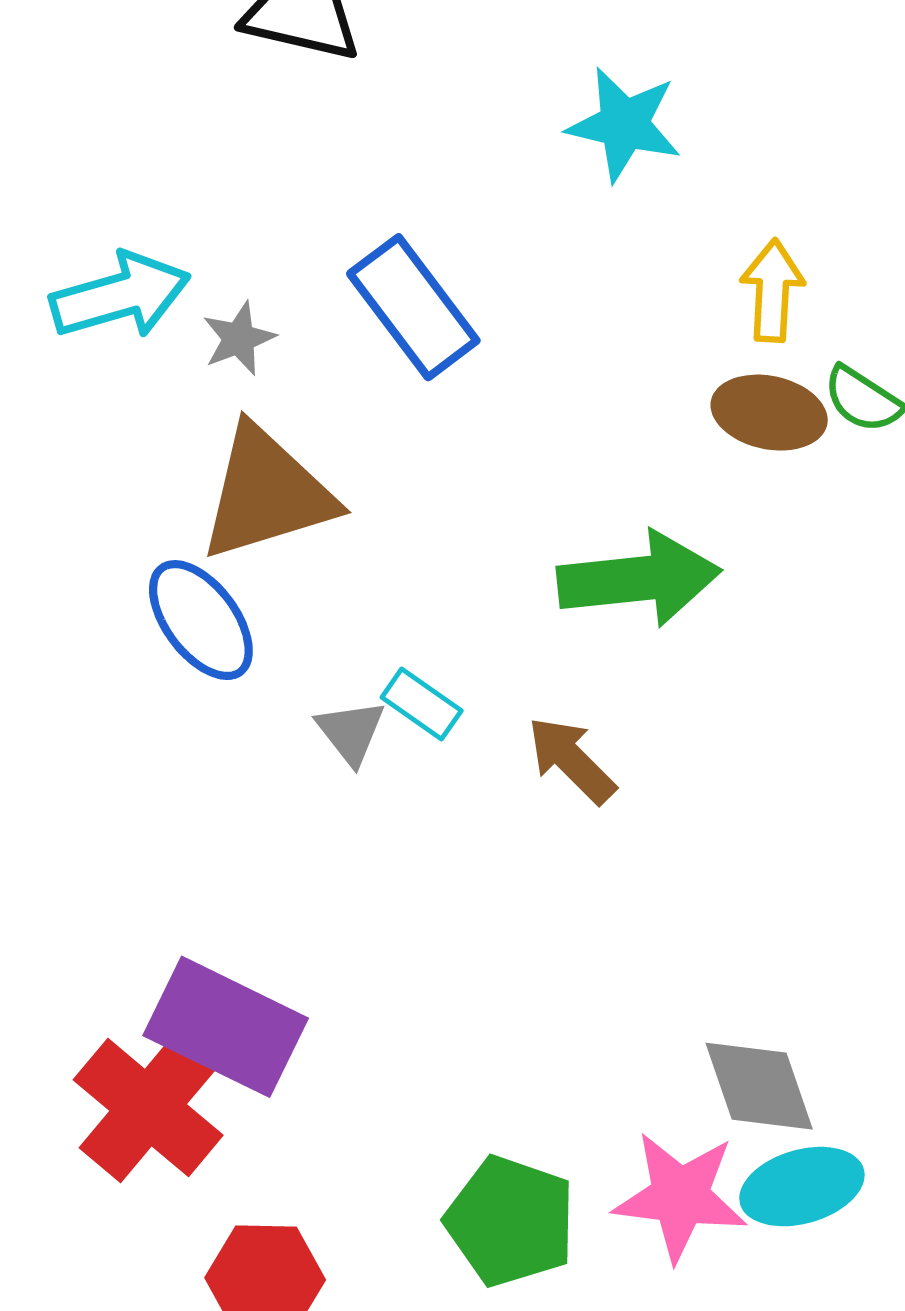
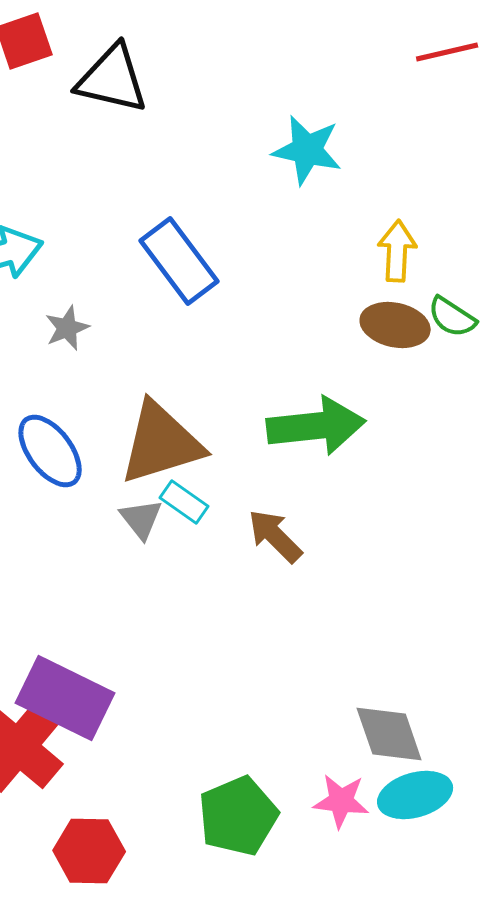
gray star: (239, 338) -> (67, 328), moved
brown triangle: (267, 493) -> (161, 443), moved
pink star: (680, 1196) -> (341, 801), size x0.7
green pentagon: (511, 1221) -> (238, 816), turned 30

